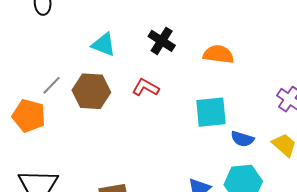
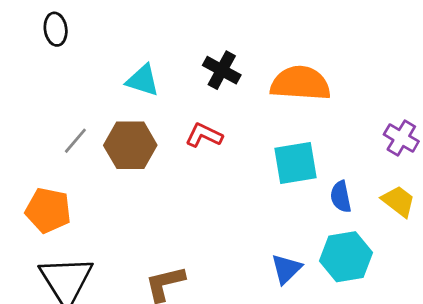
orange semicircle: (218, 54) -> (300, 83), size x1.4
orange pentagon: (29, 116) -> (48, 210), moved
blue semicircle: (242, 139) -> (341, 197), turned 65

